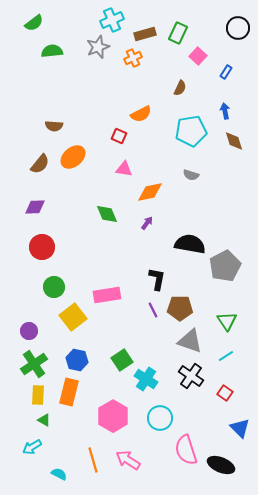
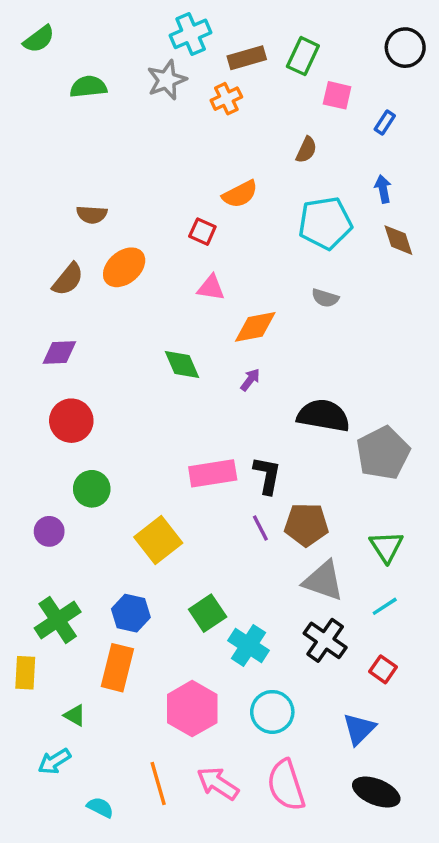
green semicircle: (34, 23) -> (39, 39), moved
pink square: (198, 56) -> (337, 95), turned -30
pink rectangle: (107, 295) -> (213, 473), moved
yellow square: (73, 317) -> (158, 540), moved
purple circle: (29, 331) -> (49, 531), moved
yellow rectangle: (38, 395) -> (25, 673), moved
blue triangle: (240, 428) -> (359, 729), moved, turned 30
pink semicircle: (186, 450) -> (286, 785), moved

